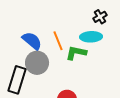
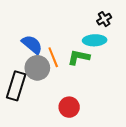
orange line: (58, 41) -> (53, 57), moved

